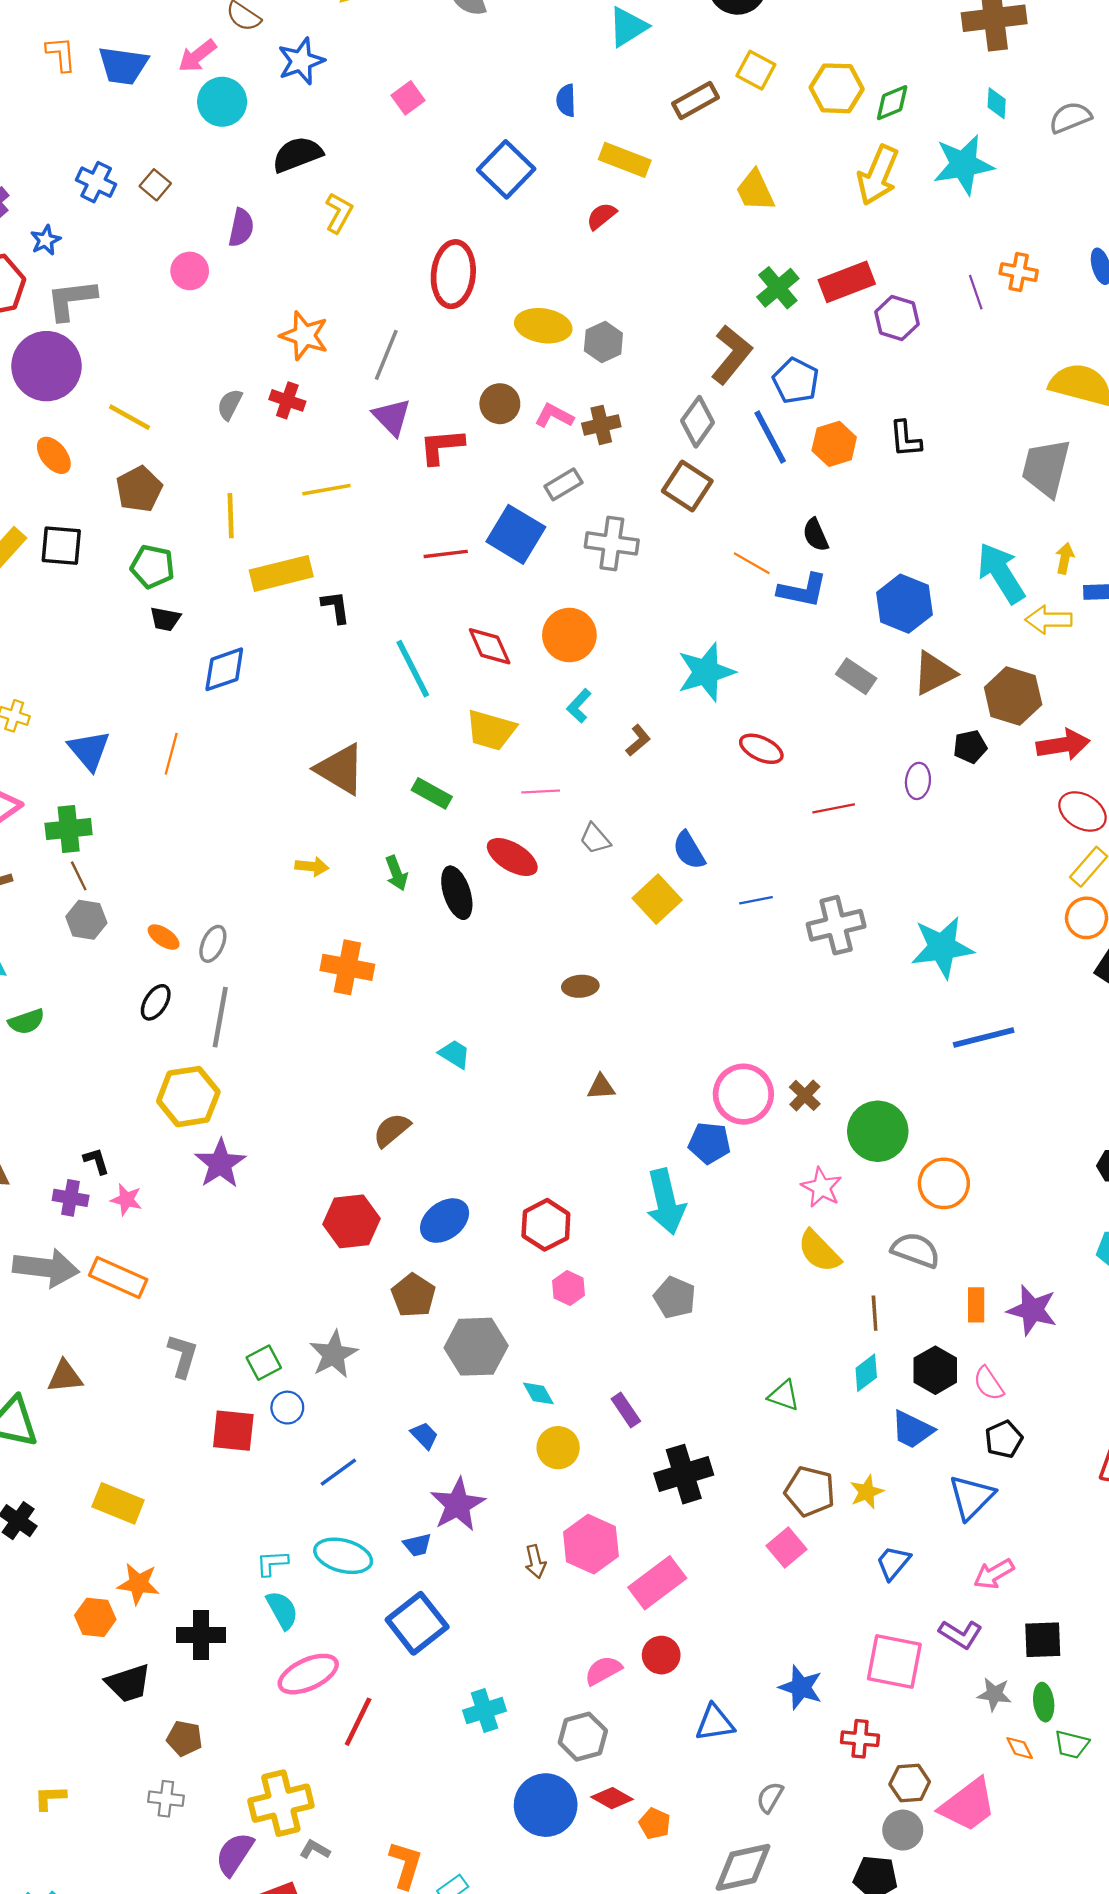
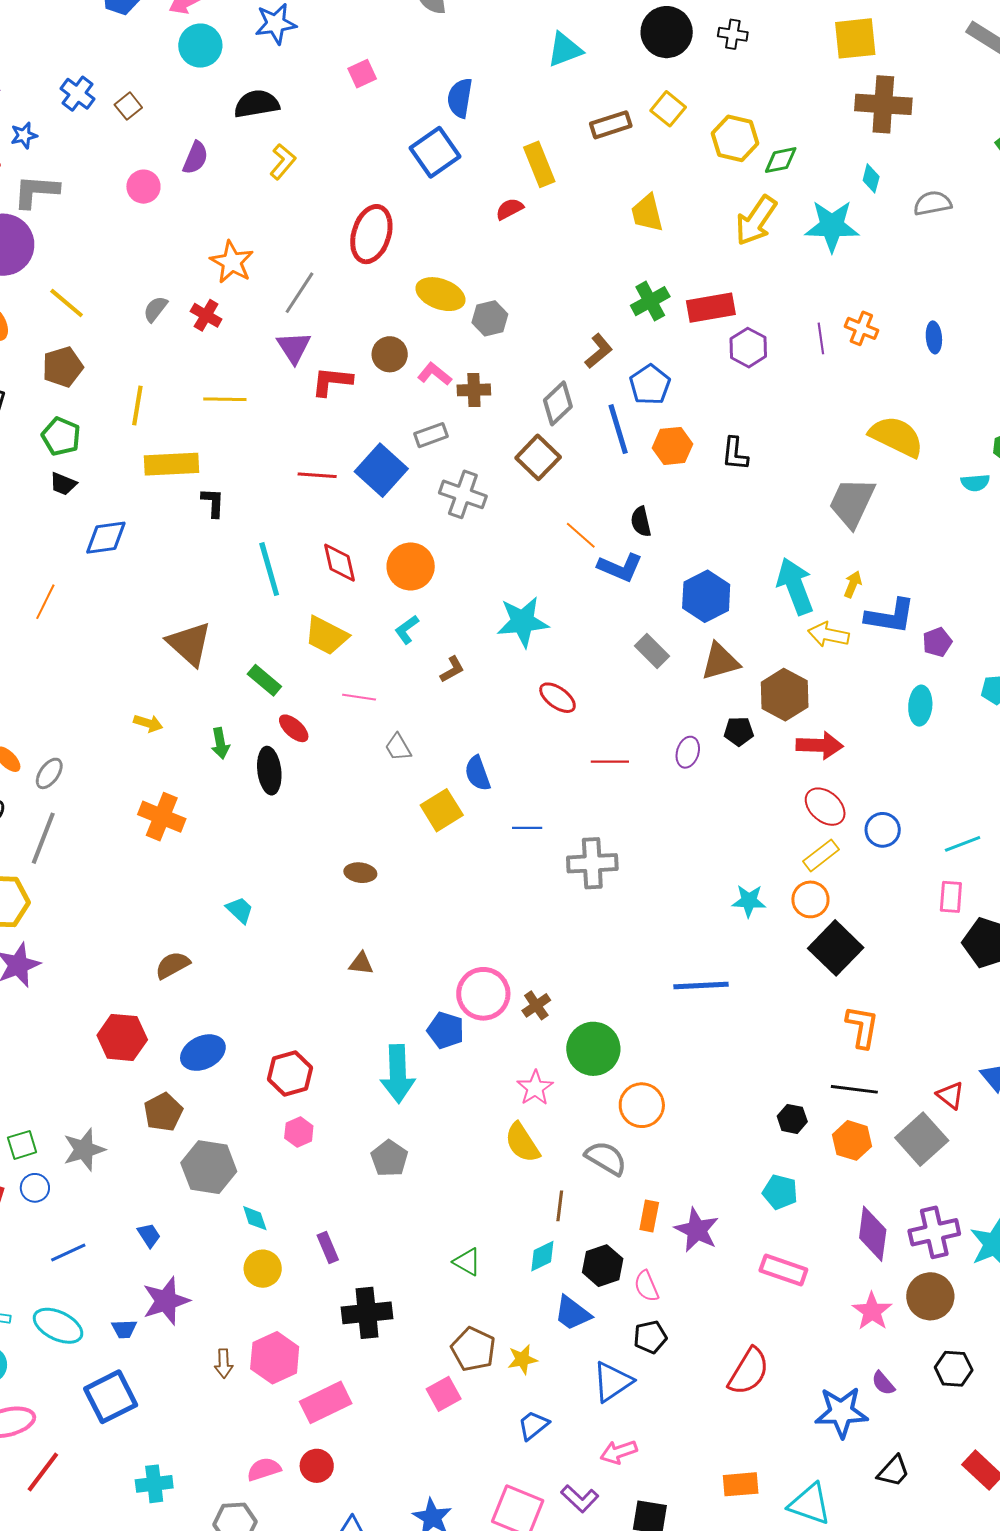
blue semicircle: (566, 100) -> (460, 98), moved, size x1.4
yellow rectangle: (625, 160) -> (539, 164), turned 36
brown L-shape: (731, 355) -> (599, 351), size x0.7
red ellipse: (512, 857) -> (294, 728), moved, size x0.7
cyan star: (942, 947) -> (749, 901), moved, size x0.6

